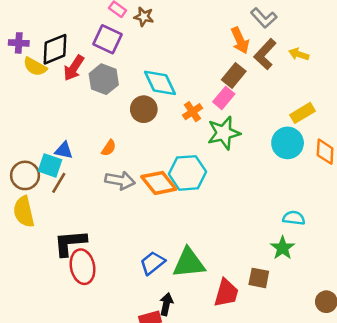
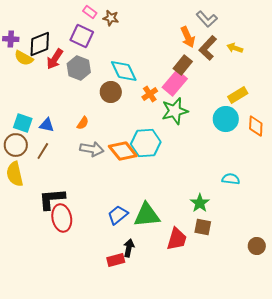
pink rectangle: (224, 98) -> (175, 83), size x1.4
cyan square: (50, 165) -> (23, 123), moved
green star: (283, 248) -> (200, 203), moved

